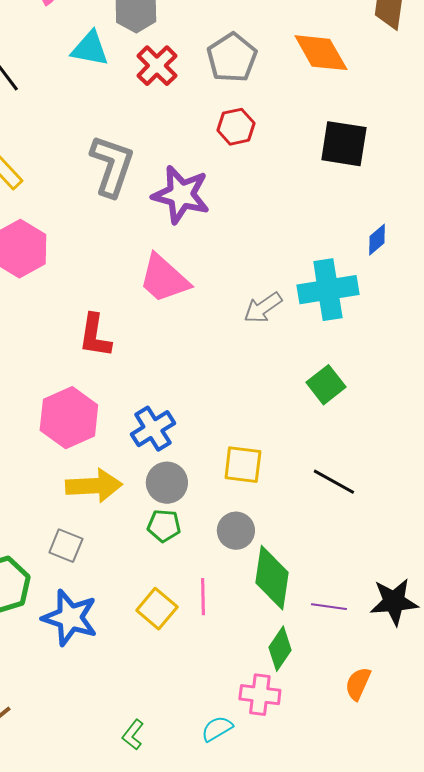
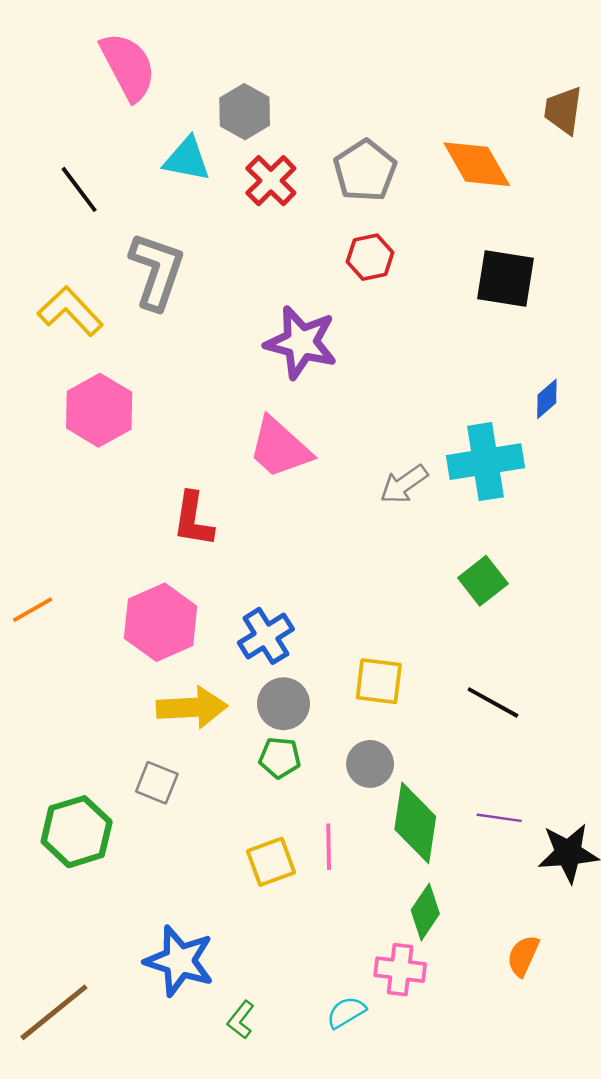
gray L-shape: (112, 166) -> (157, 271), moved
purple line: (329, 607) -> (499, 818), moved
yellow square: (157, 609) -> (271, 862), turned 30
blue star: (70, 618) -> (179, 961), moved

